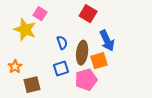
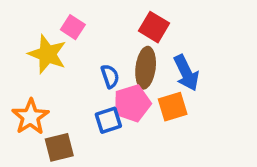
brown ellipse: (82, 53) -> (146, 68), moved
orange star: (15, 67) -> (30, 117), size x1.5
pink pentagon: (86, 80) -> (132, 103), moved

